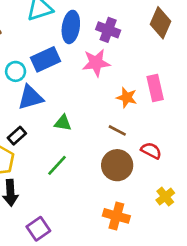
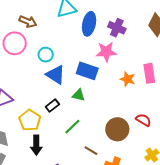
blue rectangle: (45, 59) -> (87, 71), moved, turned 40
blue triangle: (30, 97) -> (56, 75), turned 45
brown line: (117, 130) -> (91, 151), moved
black rectangle: (17, 136) -> (52, 105), moved

